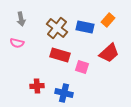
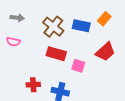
gray arrow: (21, 19) -> (17, 18), turned -72

